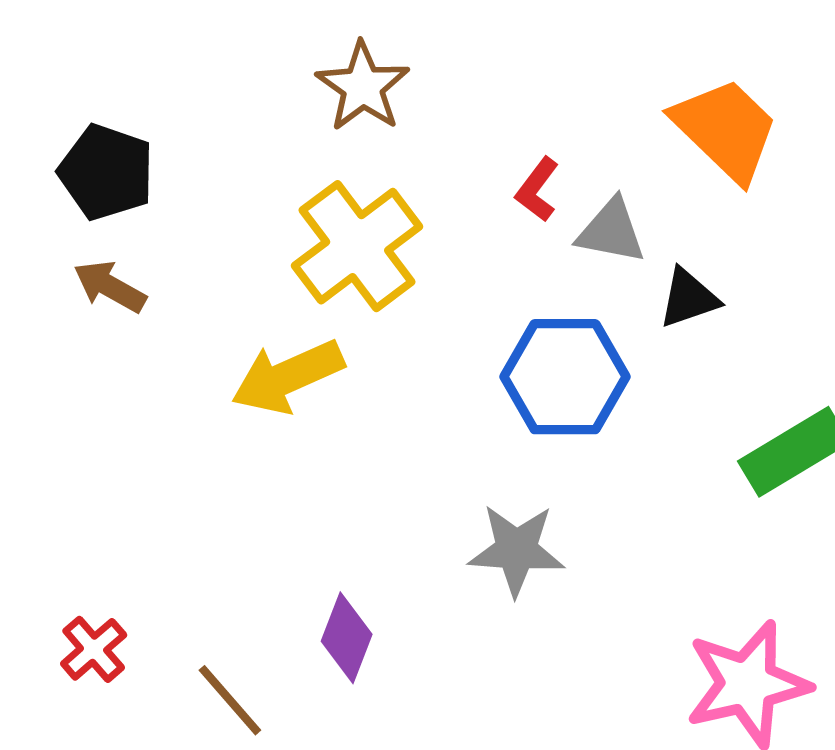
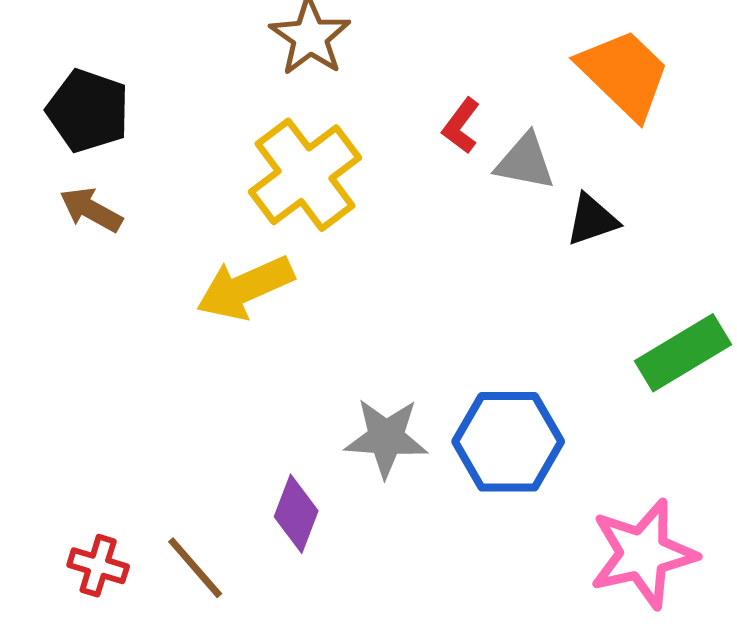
blue hexagon: (565, 377) -> (508, 442), moved
gray star: (516, 550) -> (386, 438), moved
red cross: (94, 649) -> (98, 566), moved, turned -32

